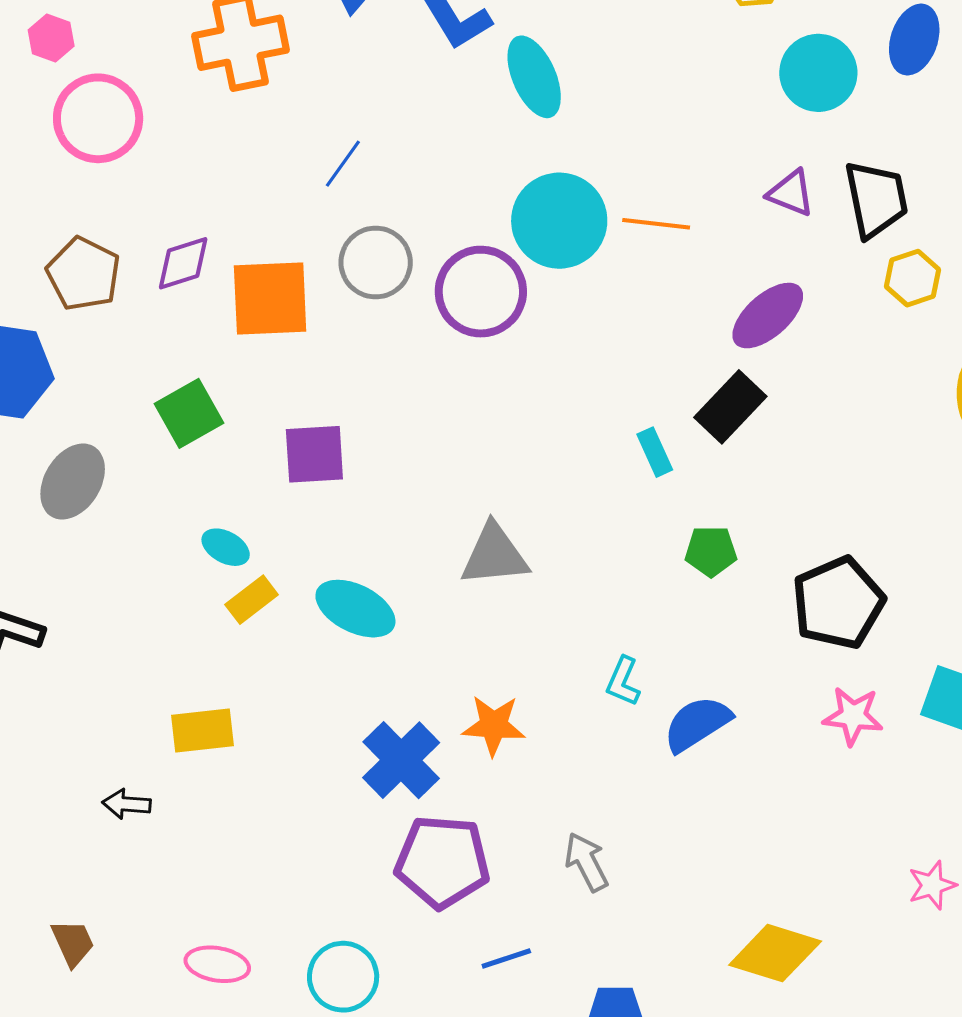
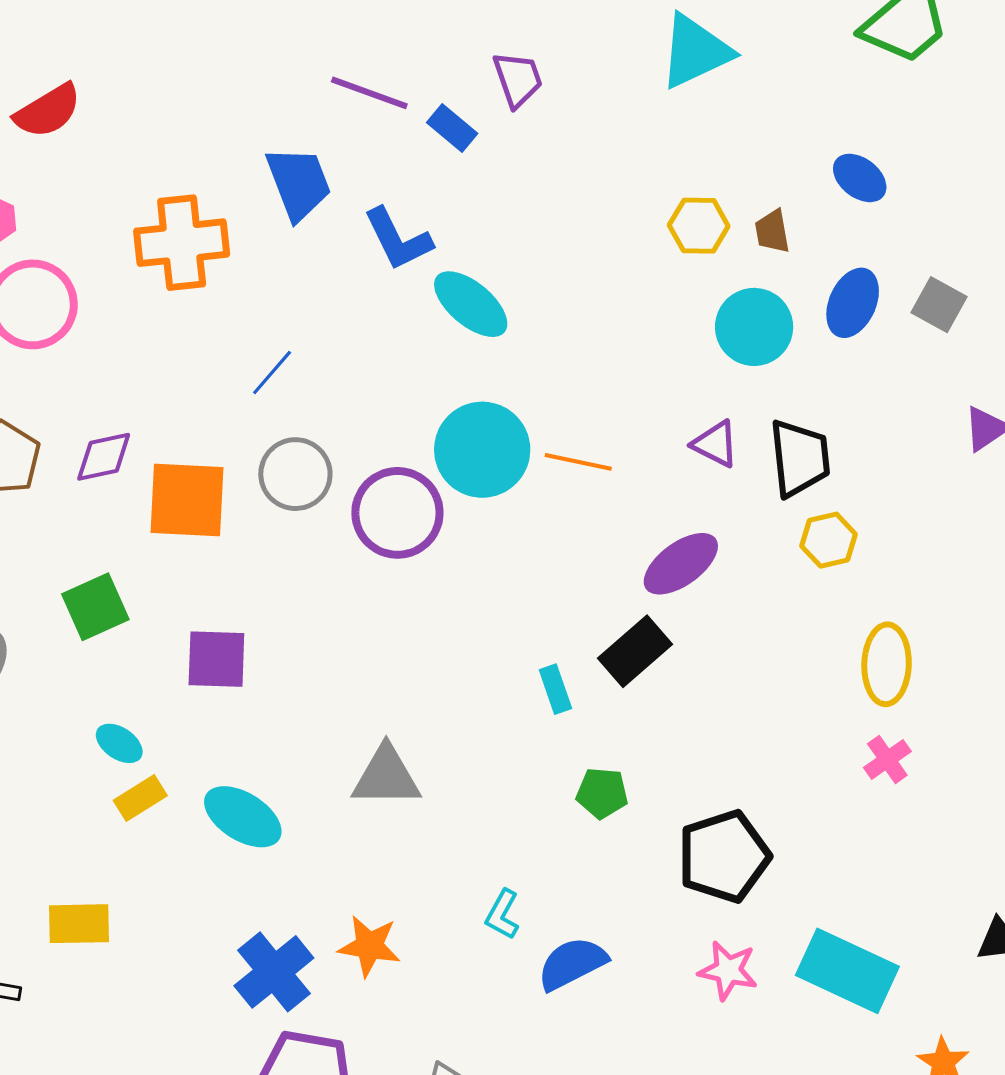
cyan ellipse: (534, 77) -> (471, 304), turned -32

